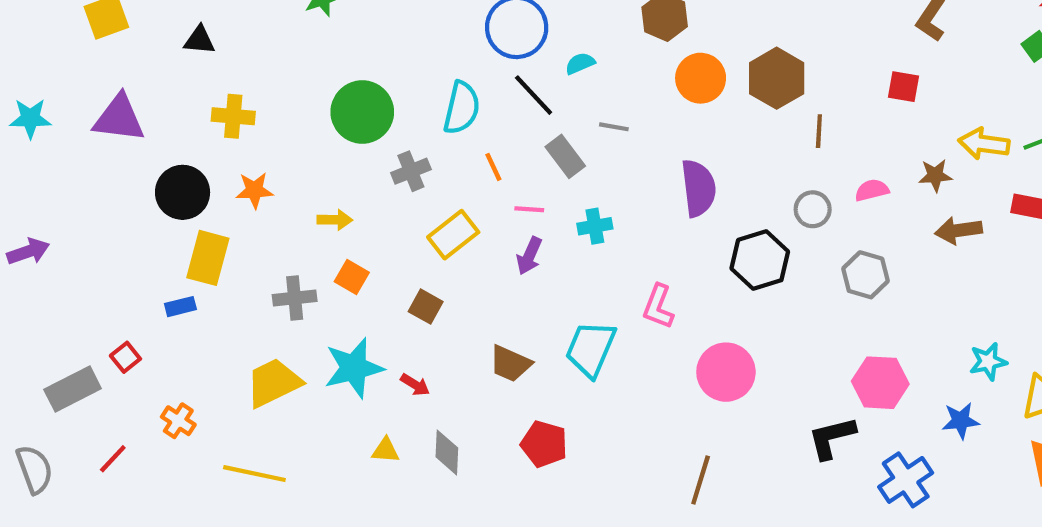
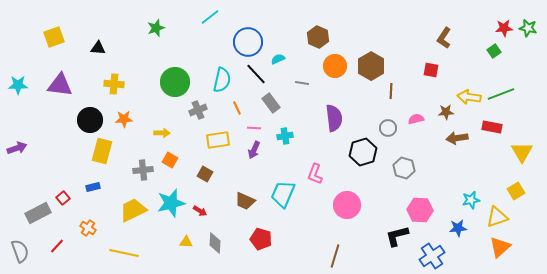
gray line: (614, 127) -> (302, 83), moved
yellow rectangle: (453, 235) -> (218, 140), turned 30
gray hexagon: (865, 275) -> (404, 168), moved
blue rectangle: (180, 307) -> (93, 187), moved

